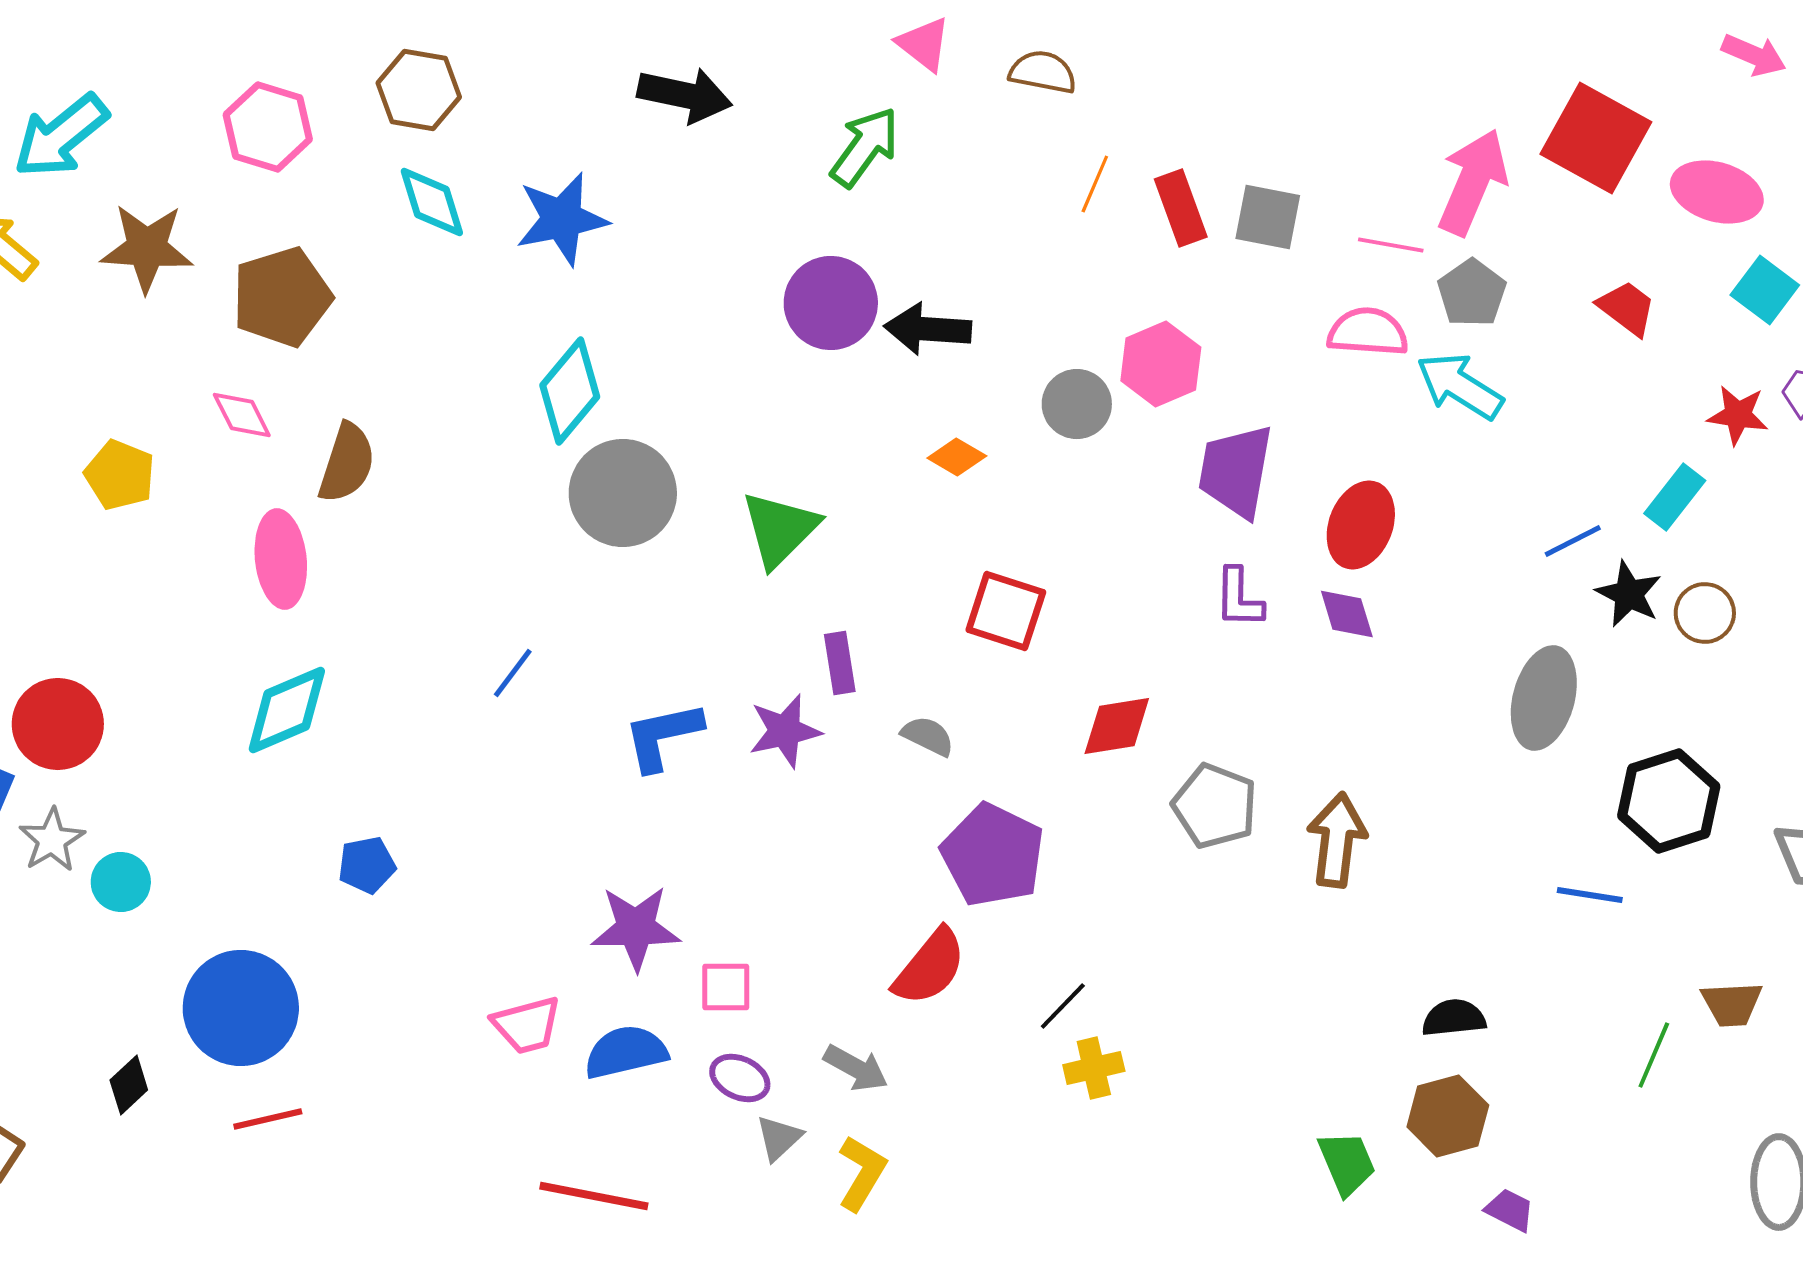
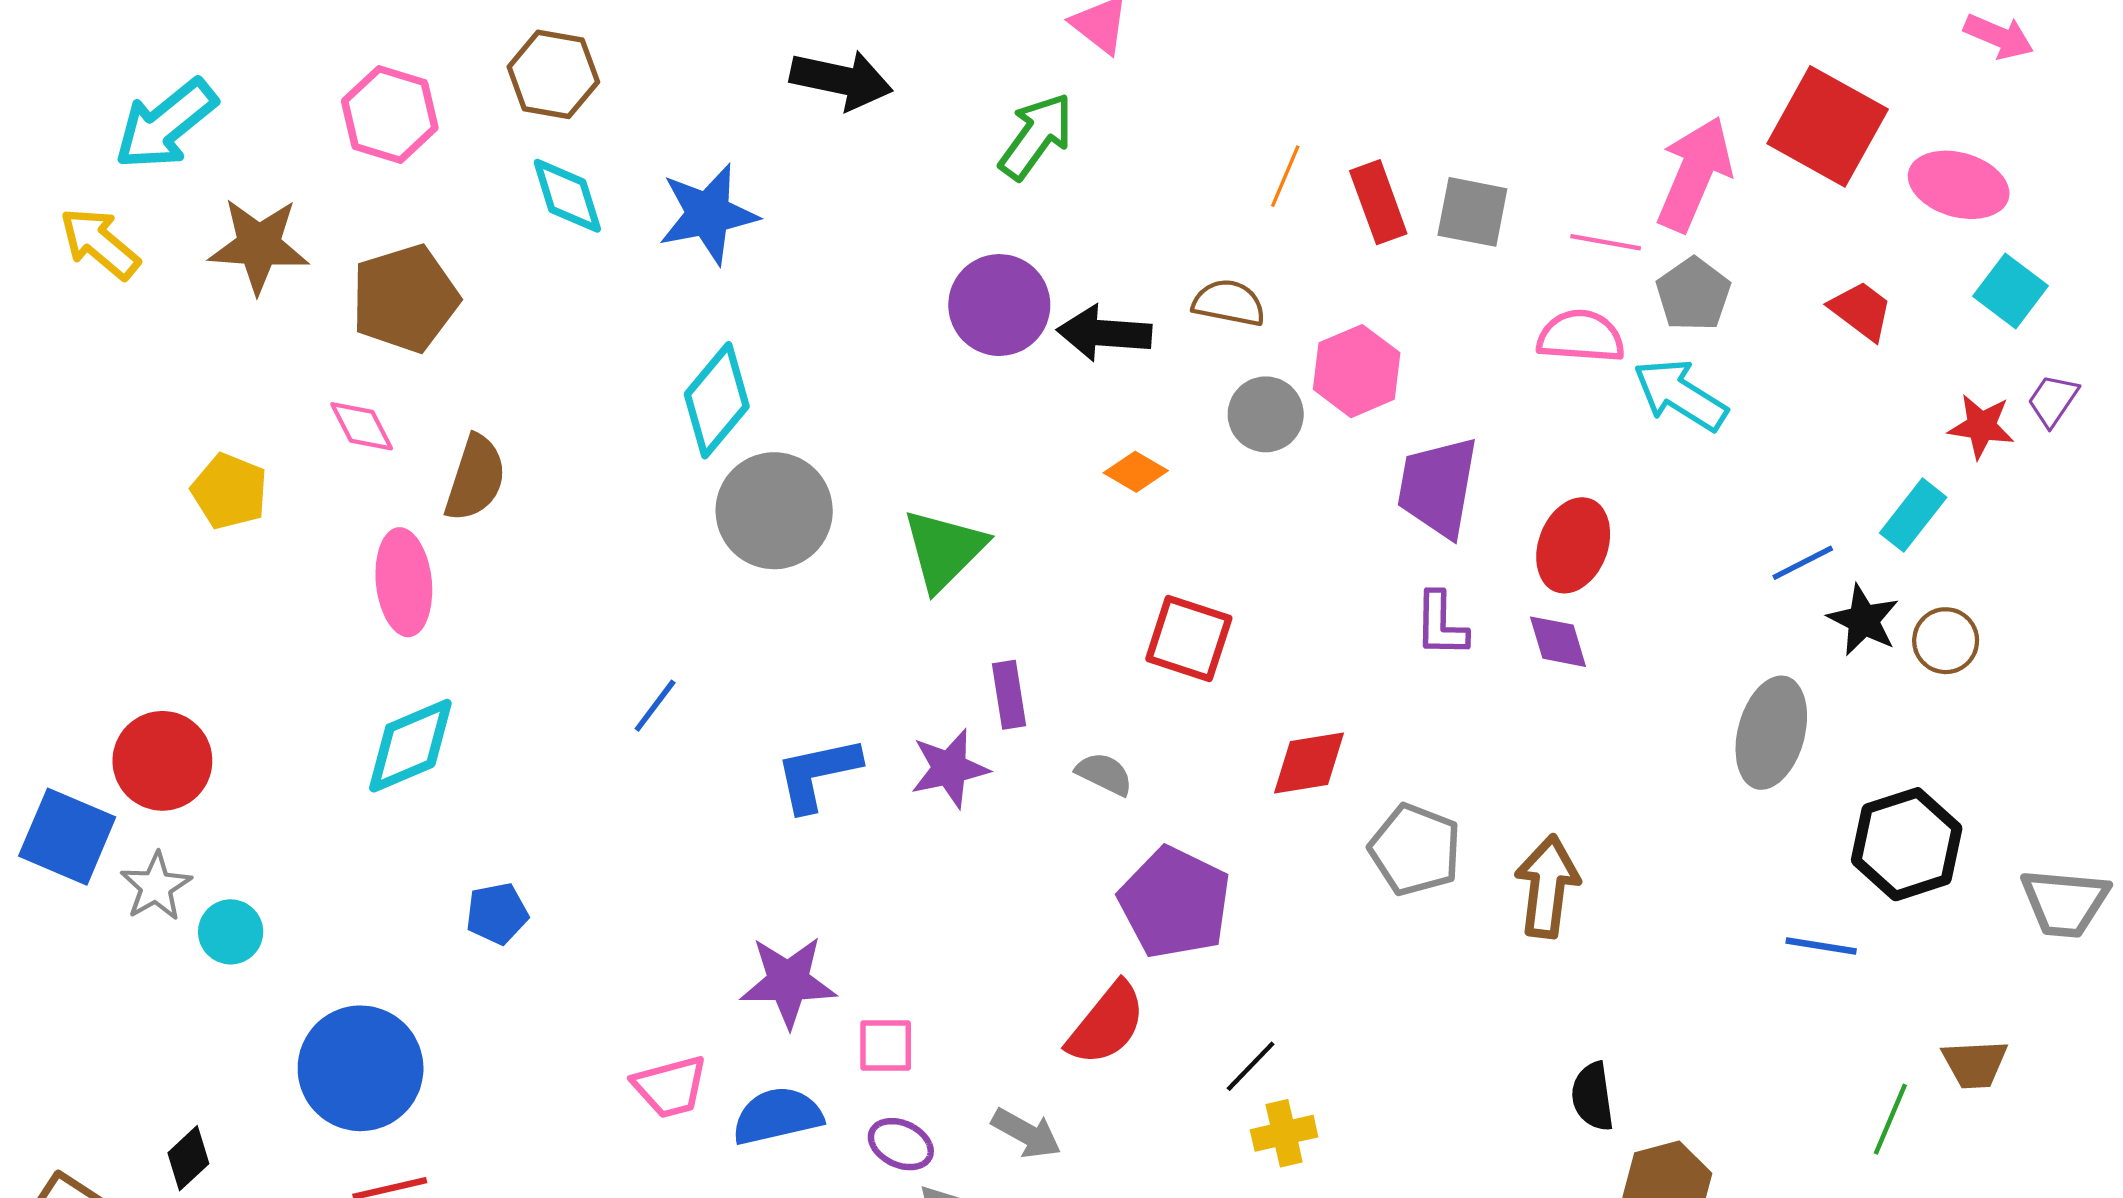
brown semicircle: (1043, 72) -> (1229, 303), moved
black semicircle: (1454, 1018) -> (1593, 1096), moved, turned -92
black diamond: (129, 1085) -> (188, 1158), moved

